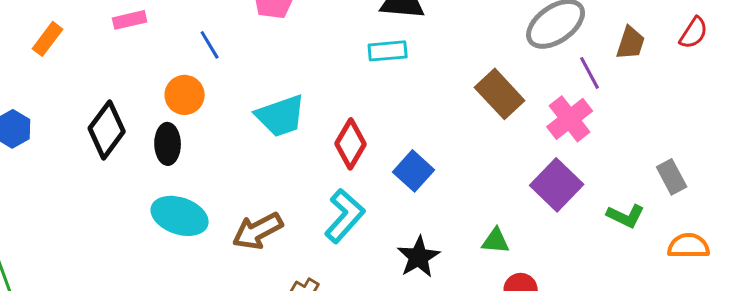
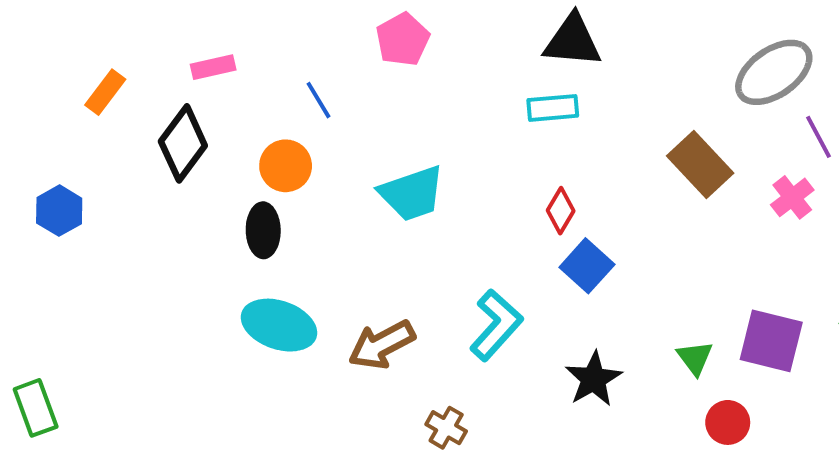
pink cross: (570, 119) -> (792, 197), size x0.7
black diamond: (107, 130) -> (183, 143), moved
red diamond: (351, 144) -> (561, 211), moved, size x0.7
purple square: (557, 185) -> (771, 341), moved, turned -30
green triangle: (496, 241) -> (695, 358), turned 48

